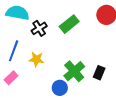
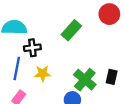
black cross: (39, 28) -> (32, 48), moved, turned 35

